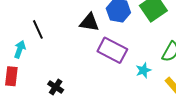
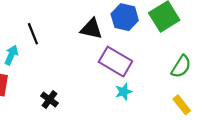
cyan star: (143, 70) -> (124, 92), moved

